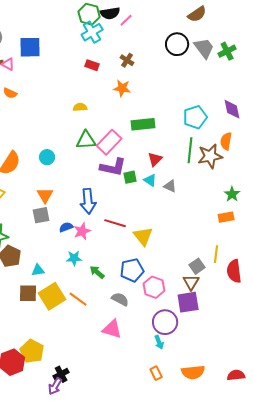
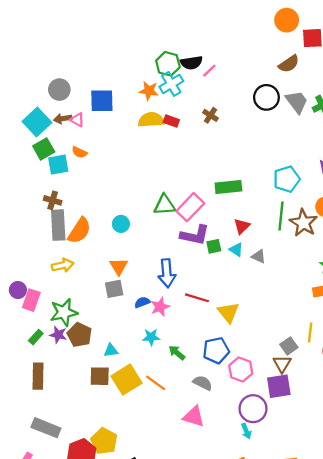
orange star: (122, 88) -> (149, 91), moved
yellow semicircle: (80, 107) -> (151, 120), moved, size x1.6
brown star: (210, 156) -> (303, 223), turned -30

